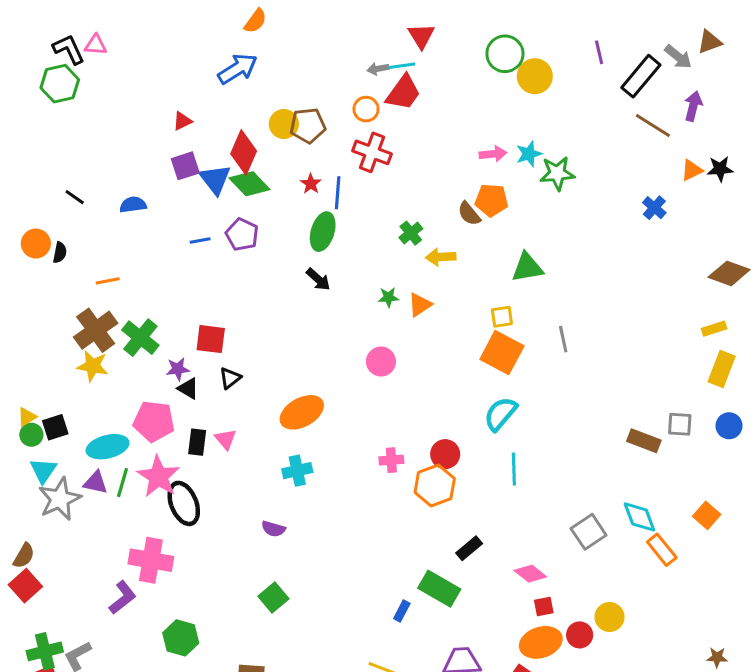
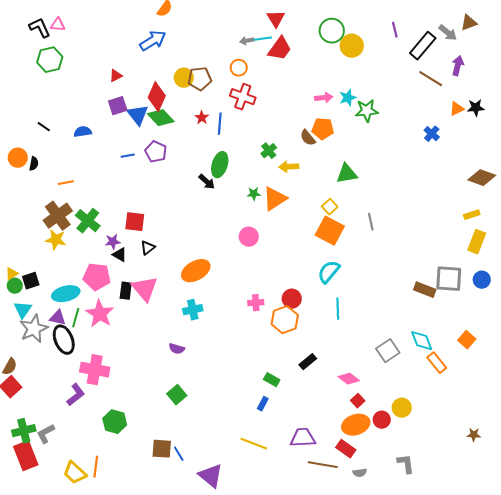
green hexagon: (60, 84) -> (50, 60), moved
red trapezoid: (403, 93) -> (280, 49), moved
green ellipse: (323, 232) -> (220, 165), moved
orange triangle: (420, 305) -> (275, 199), size x1.5
yellow square: (502, 317) -> (330, 207), turned -35
gray square: (680, 424) -> (449, 279), size x1.6
pink triangle: (226, 439) -> (145, 289), size x1.8
black ellipse: (184, 503) -> (64, 340), moved
green rectangle: (439, 589) -> (272, 380), moved, size x0.6
red square: (544, 607) -> (358, 401), turned -32

